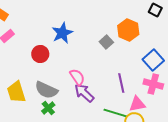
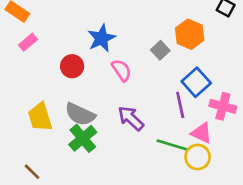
blue square: (153, 60) -> (196, 82), moved
pink semicircle: (77, 77) -> (121, 70), moved
pink triangle: (137, 104) -> (202, 133), turned 36
green cross: (48, 108) -> (83, 138), size x1.5

